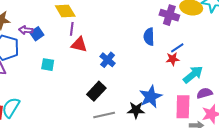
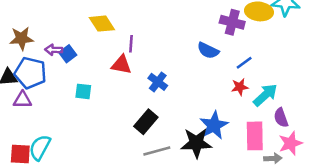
purple line: (72, 29) -> (131, 44), moved
blue semicircle: (149, 37) -> (208, 50), turned -60
red star: (173, 59) -> (240, 87), moved
purple semicircle: (205, 93) -> (281, 118), turned -91
black star: (136, 110) -> (196, 143), size x1.4

